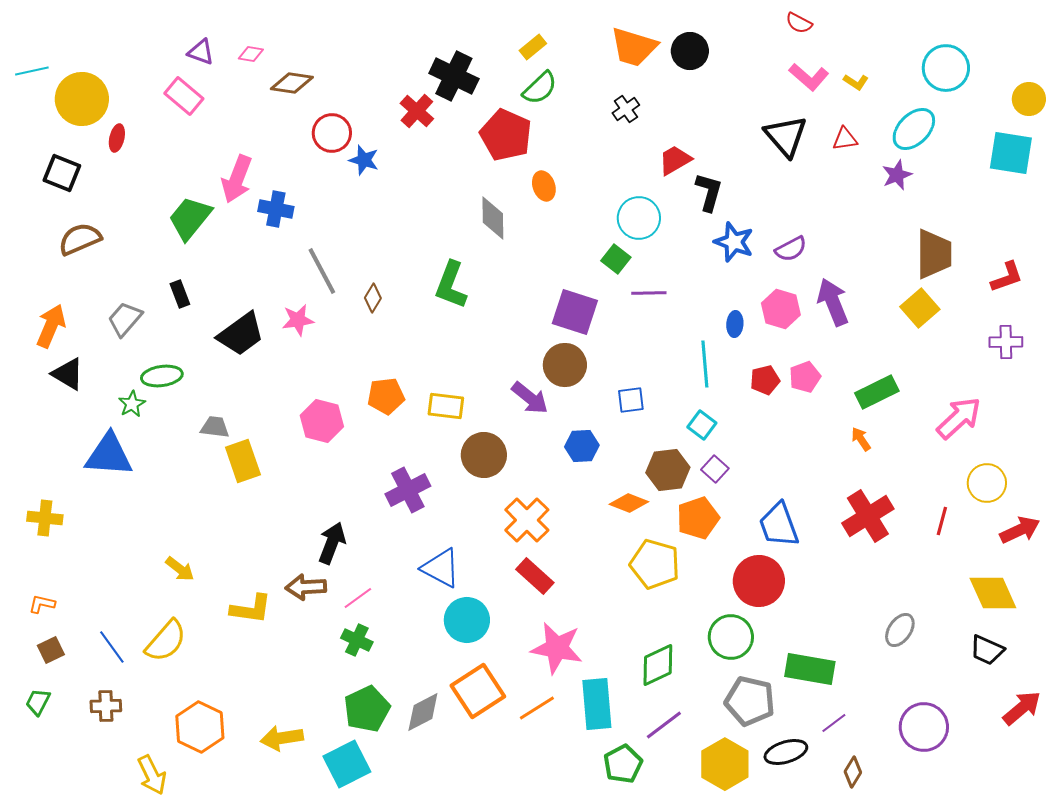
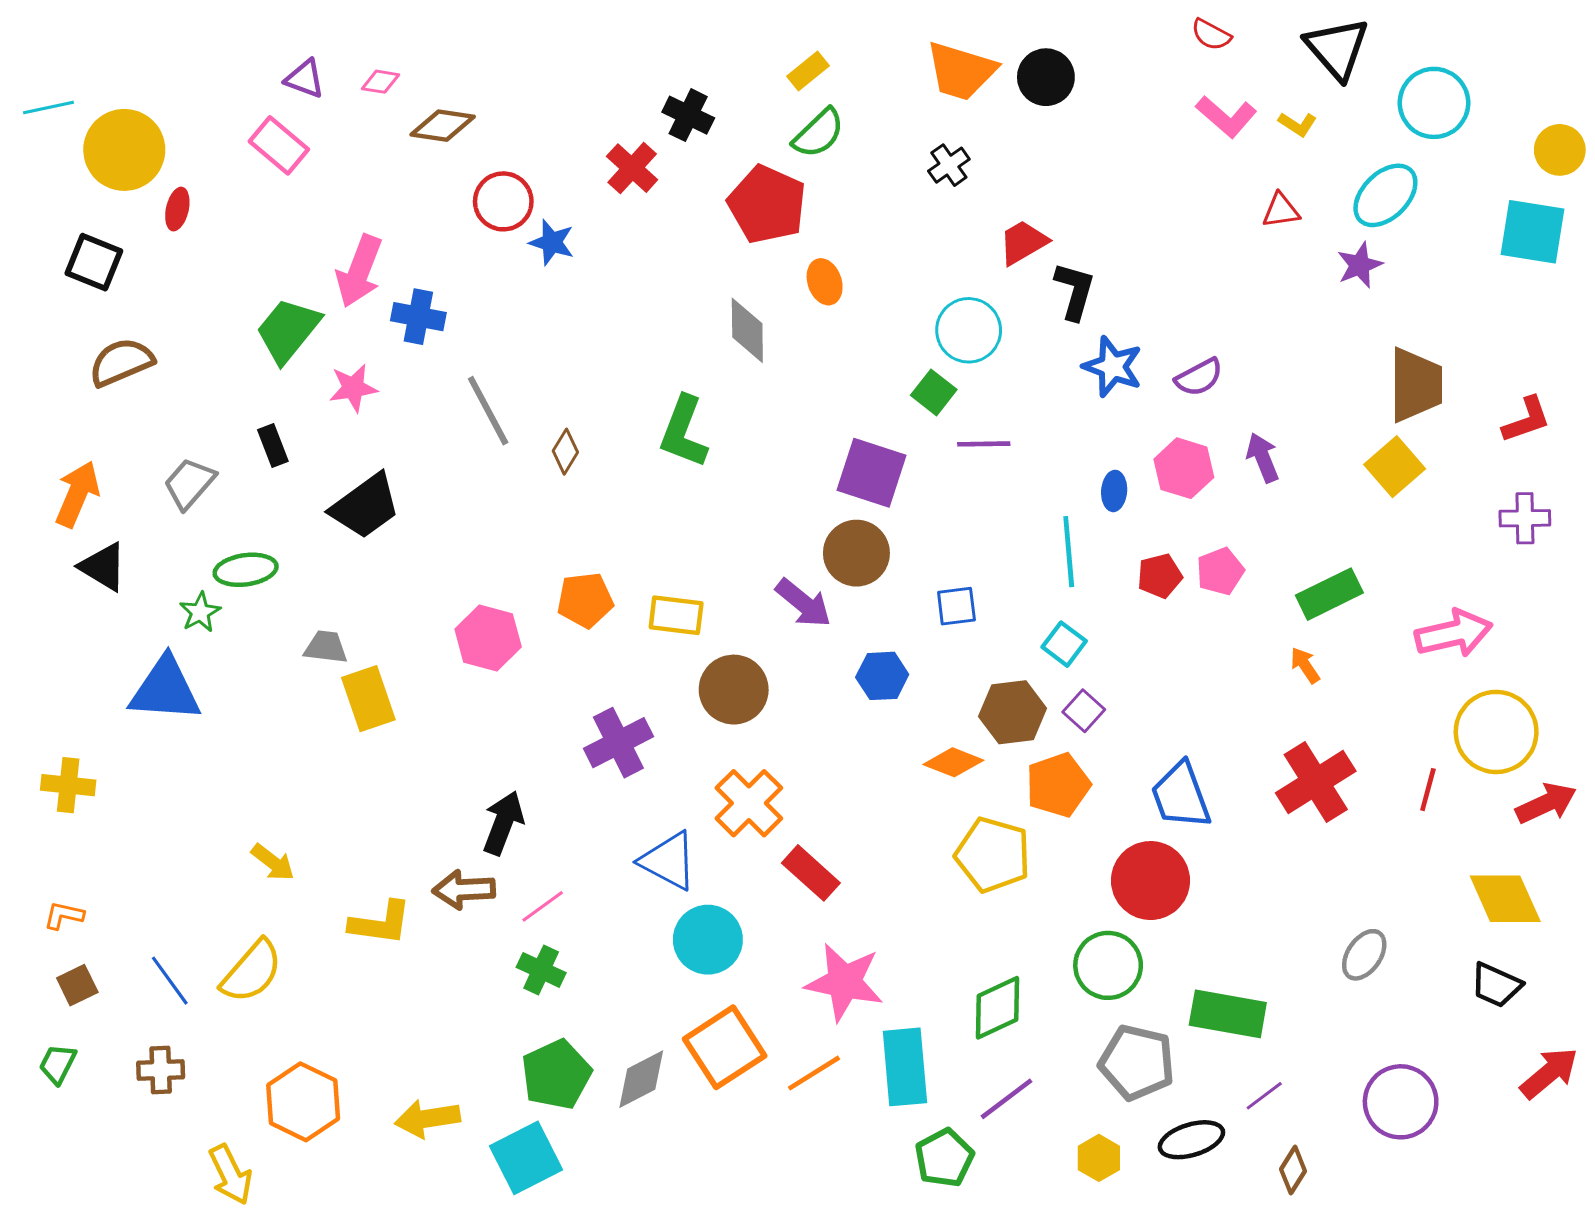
black cross: (454, 76) -> (688, 115), size x0.7
black triangle: (786, 136) -> (1337, 48), moved
purple arrow: (833, 302) -> (1263, 458), size x0.7
pink star: (298, 320) -> (353, 388), moved
pink arrow: (959, 418) -> (1454, 633), turned 30
yellow circle: (987, 483) -> (1496, 732), size x1.4
orange cross: (527, 520) -> (749, 803), moved
yellow hexagon: (725, 764) -> (1099, 1158), size x0.6

